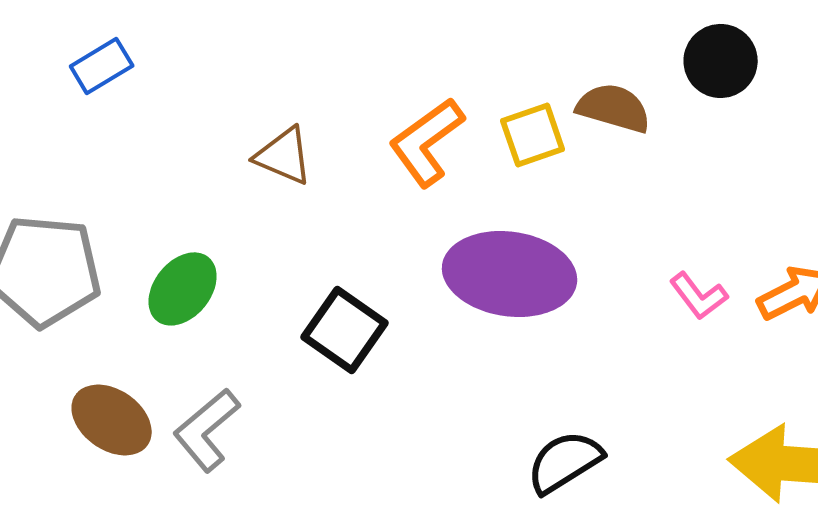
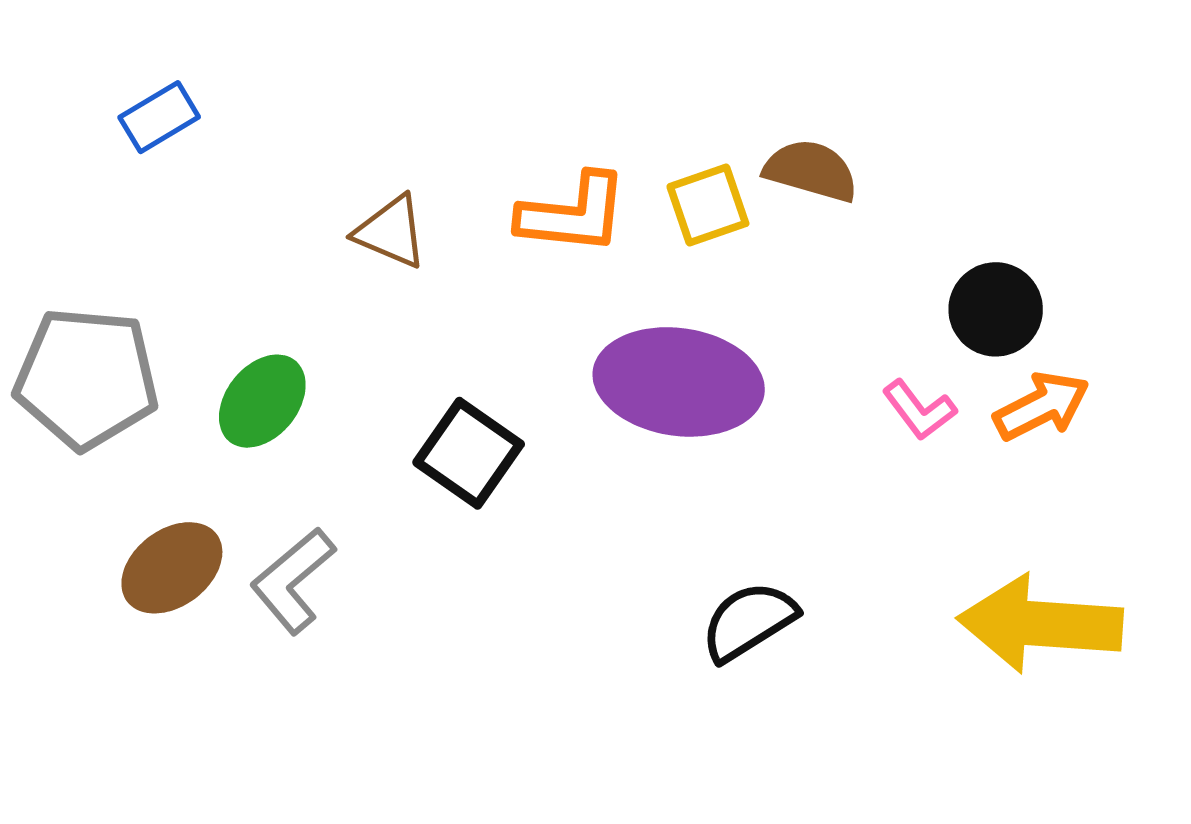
black circle: (721, 61) -> (996, 309), moved
orange L-shape: (427, 142) -> (573, 214), turned -138
brown ellipse: (112, 420) -> (172, 568), turned -72

